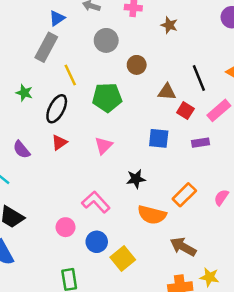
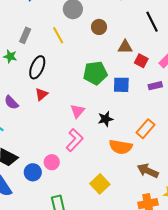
gray rectangle: (46, 47) -> (25, 35), moved, size x0.7
yellow line: (70, 75) -> (58, 35), moved
black line: (199, 78) -> (152, 22), moved
green pentagon: (107, 97) -> (95, 73), moved
pink triangle: (104, 146) -> (77, 111), moved
pink L-shape: (96, 202) -> (75, 140), turned 90
blue circle: (97, 242) -> (33, 172), moved

